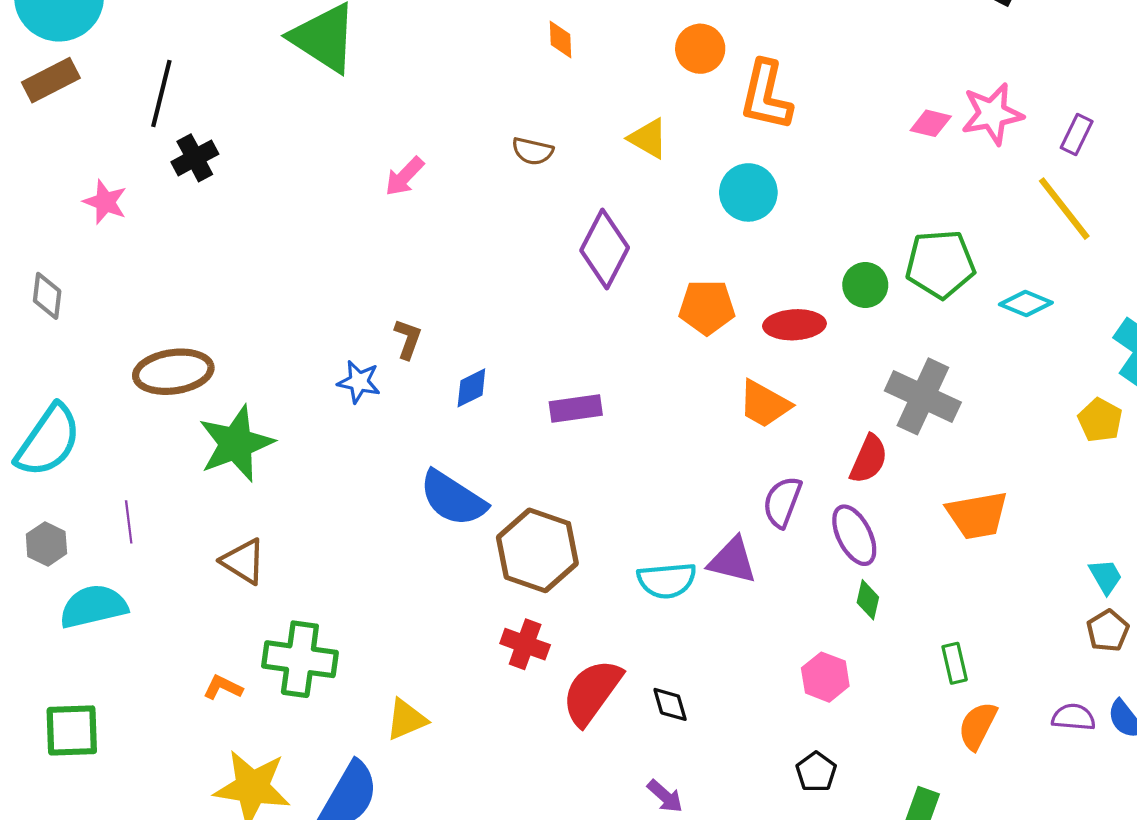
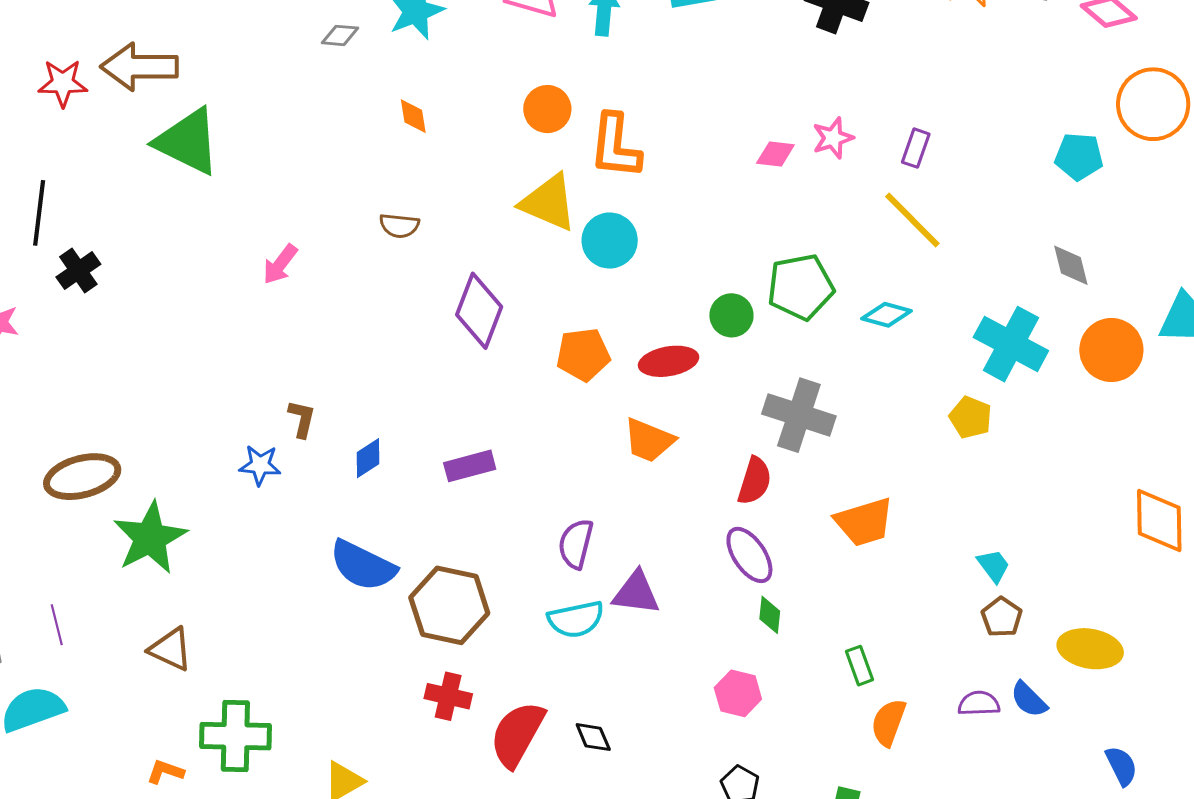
pink star: (992, 114) -> (833, 138), size x0.7
yellow triangle: (648, 138) -> (549, 203), moved, size x1.5
purple semicircle: (782, 502) -> (576, 544), moved

